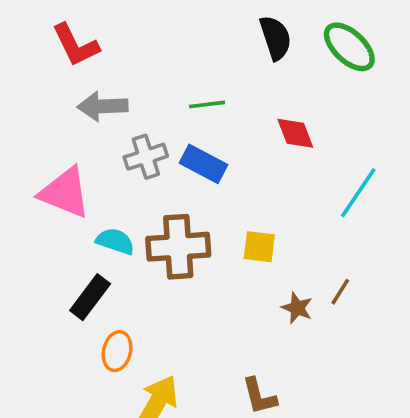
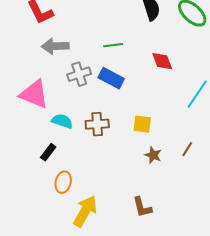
brown cross: (178, 247) -> (97, 124), size x0.7
black rectangle: (90, 297) -> (48, 152), size x0.7
brown star: (297, 308) -> (153, 155), moved

